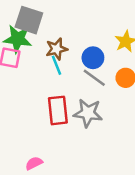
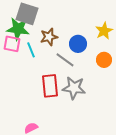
cyan line: (57, 65) -> (31, 50), moved
gray line: (94, 78) -> (65, 60), moved

